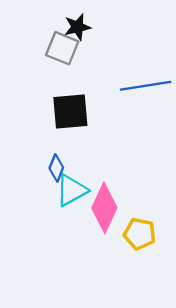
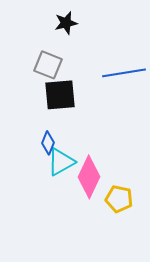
gray square: (62, 48) -> (48, 65), moved

